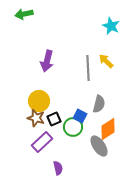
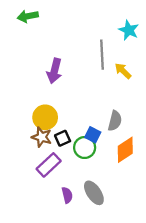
gray line: (88, 68) -> (102, 55), moved
gray ellipse: (99, 146) -> (94, 193), moved

